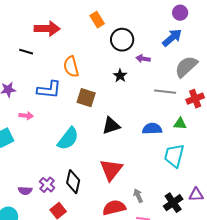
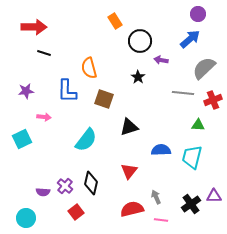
red arrow: (47, 29) -> (34, 27), moved
blue L-shape: (49, 90) -> (67, 91), turned 85
blue semicircle: (152, 129) -> (161, 150), moved
red triangle: (111, 170) -> (129, 171), size x0.7

